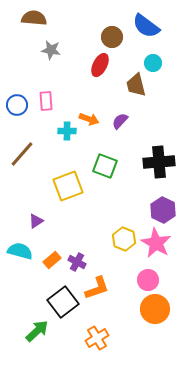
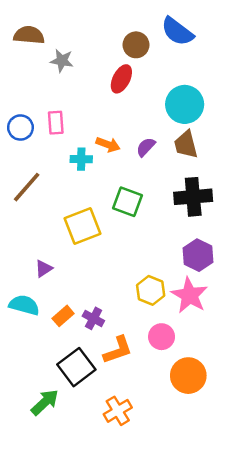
brown semicircle: (34, 18) -> (29, 35), moved
cyan circle: (153, 63) -> (185, 104), moved, size x1.8
brown trapezoid: (136, 85) -> (186, 145), moved
pink circle: (148, 280) -> (162, 337), moved

